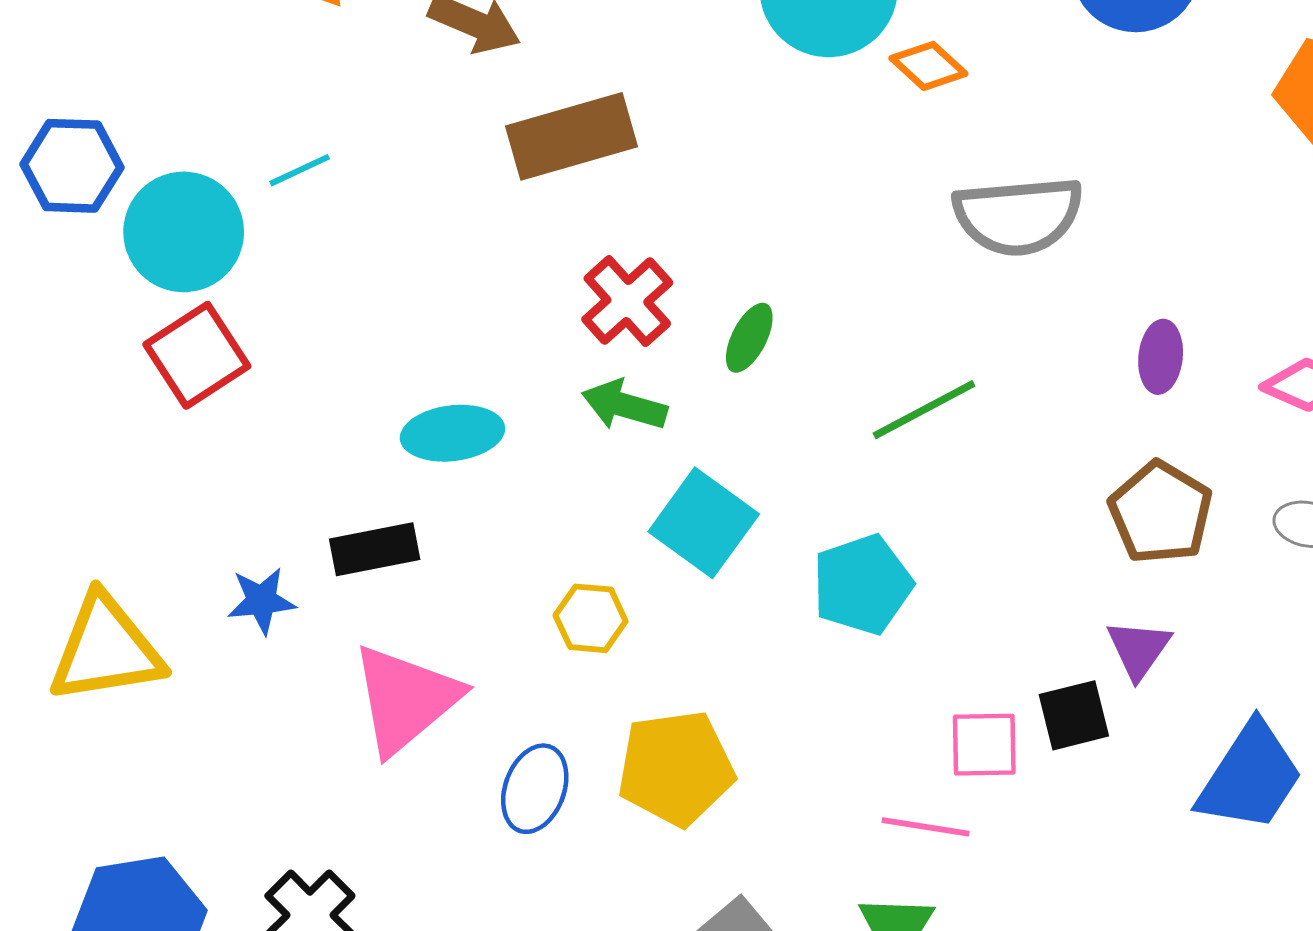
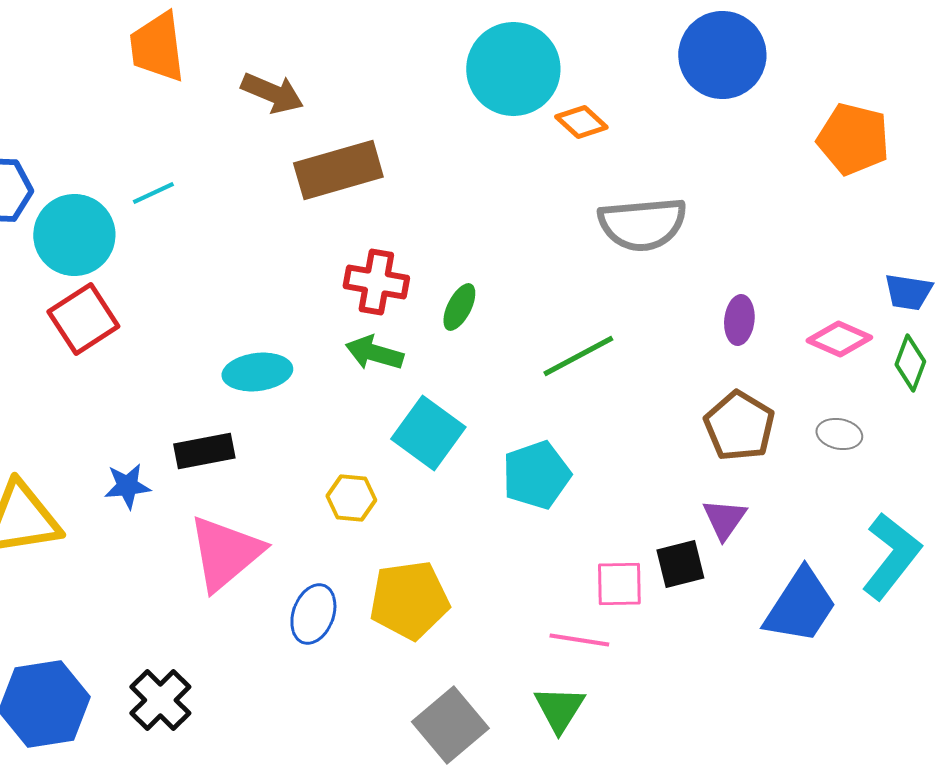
red cross: (627, 301) -> (376, 282), turned -38

